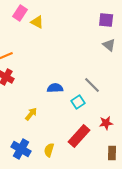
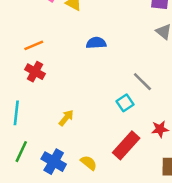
blue semicircle: (55, 88) -> (96, 43), moved
yellow semicircle: (49, 150) -> (89, 163), turned 112

